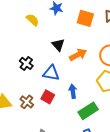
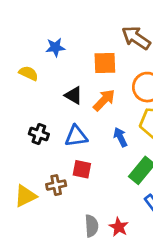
orange square: (85, 18) -> (105, 63), moved
blue arrow: (73, 91) -> (120, 137), moved
brown cross: (27, 102) -> (56, 185), turned -32

